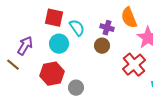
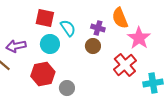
purple arrow: (25, 46) -> (16, 46), turned -132

